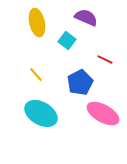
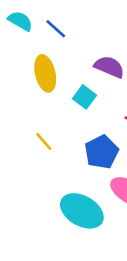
cyan ellipse: (41, 113) -> (82, 211), moved

